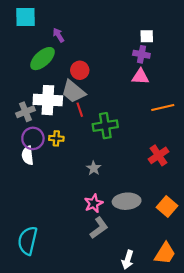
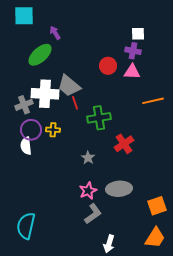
red circle: (80, 70) -> (108, 66), moved
red cross: (159, 155) -> (124, 144), moved
orange square: (167, 207) -> (157, 206), moved, turned 30
white arrow: (128, 260) -> (109, 244), moved

